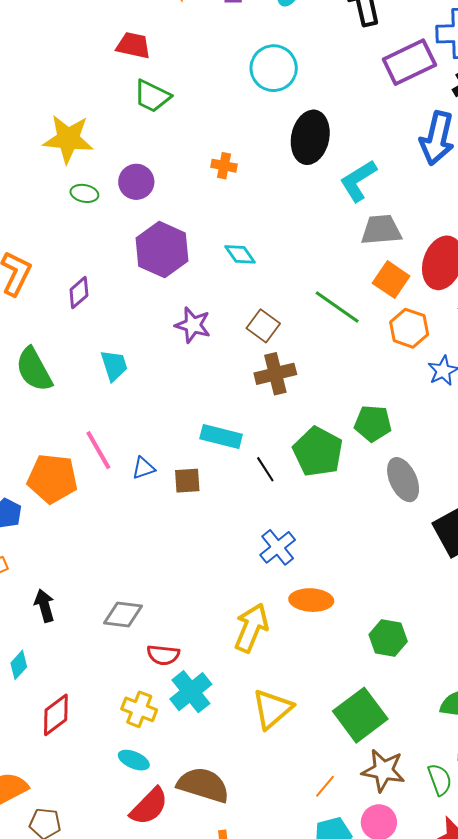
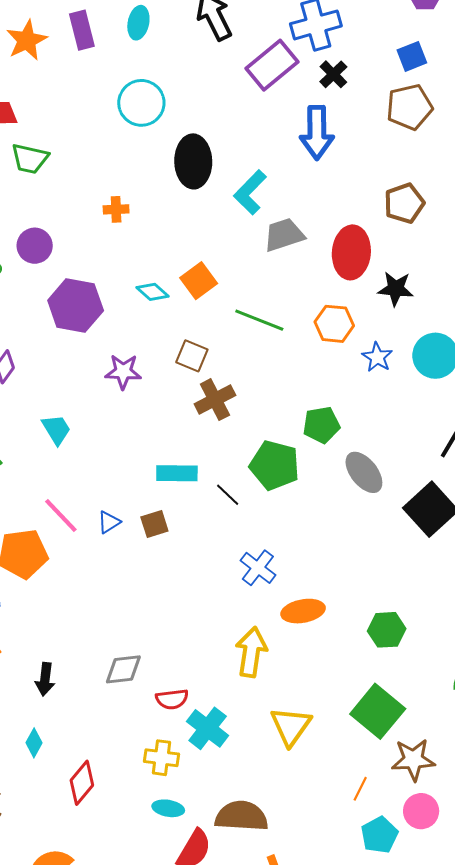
orange square: (391, 280) -> (199, 281), moved, turned 33
black arrow: (44, 606) -> (45, 679), turned -144

